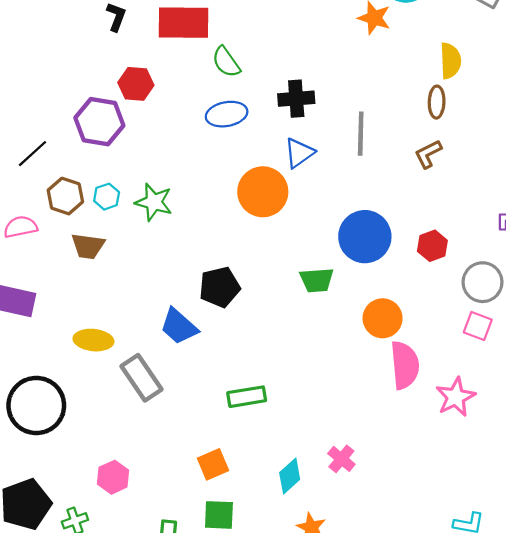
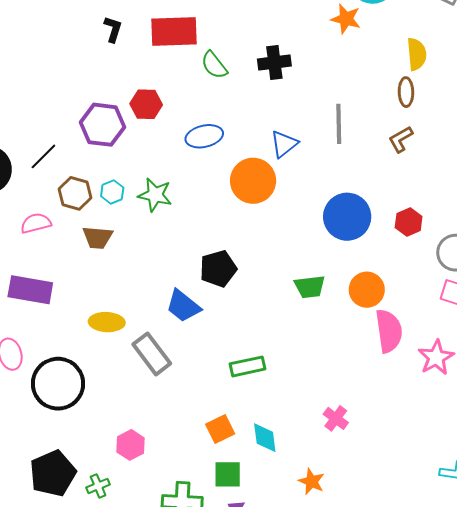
red hexagon: (136, 84) -> (146, 104), moved
black cross: (296, 99) -> (274, 62), moved
blue ellipse: (227, 114) -> (204, 136), moved
green trapezoid: (317, 280) -> (310, 287), moved
cyan diamond: (290, 476) -> (265, 438), moved, turned -52

